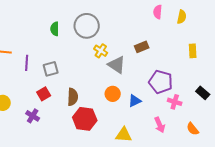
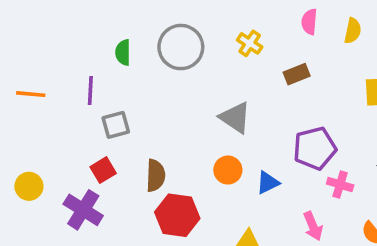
brown rectangle: (142, 47) -> (297, 74), moved
yellow cross: (101, 51) -> (250, 43), moved
purple line: (27, 63) -> (90, 90), moved
purple pentagon: (161, 82) -> (315, 148), turned -30
purple cross: (33, 116) -> (83, 210), size x1.5

